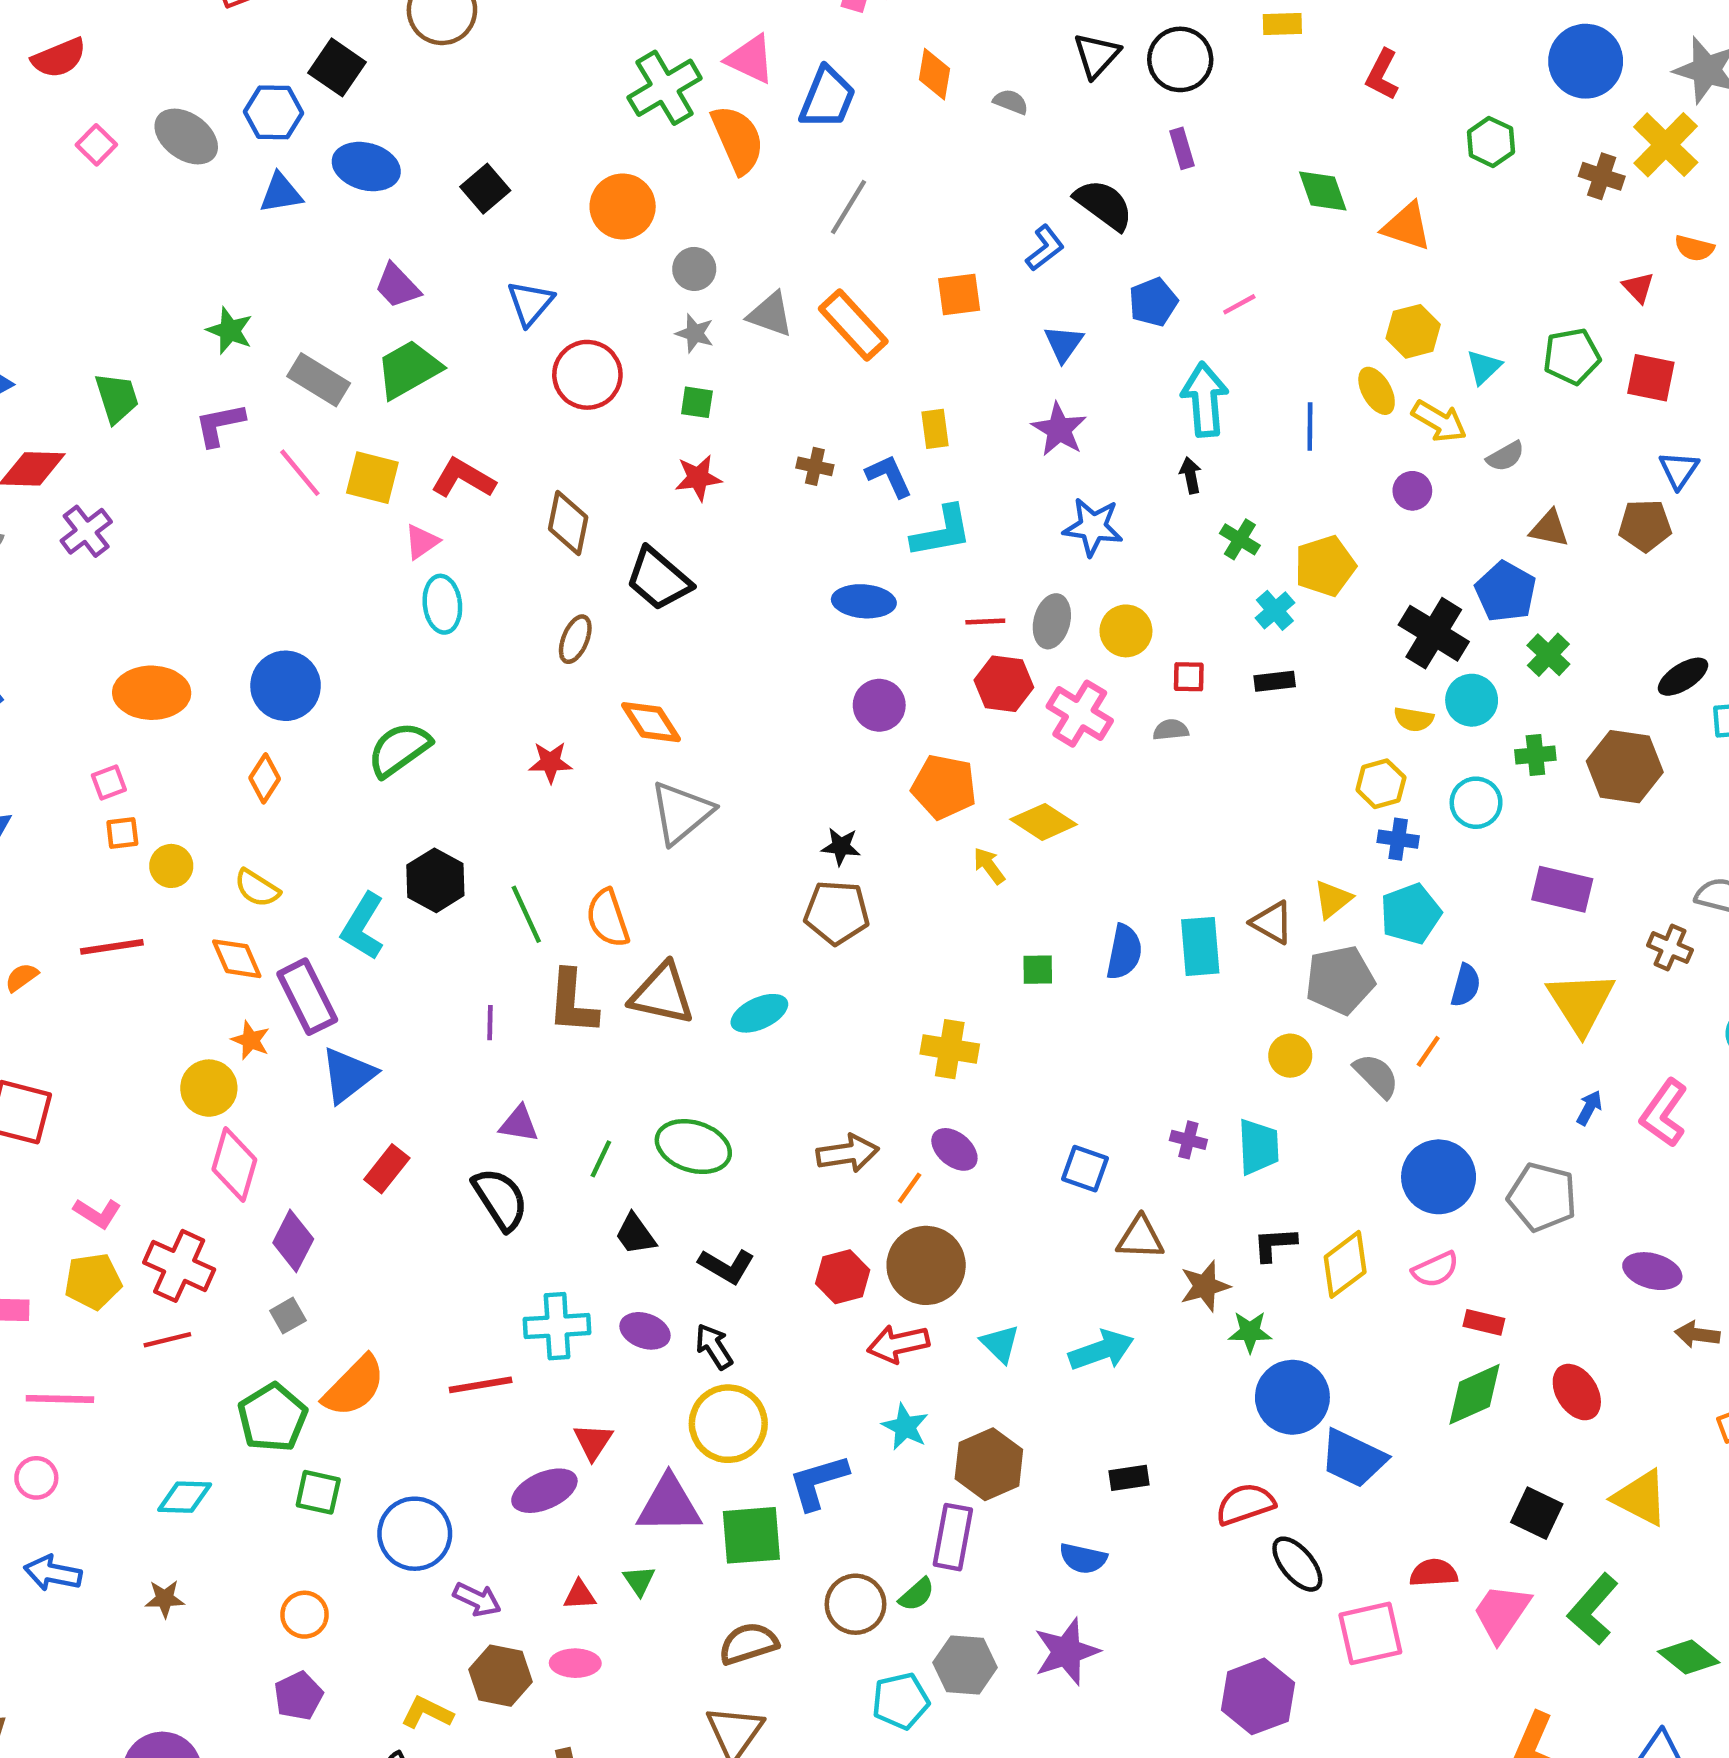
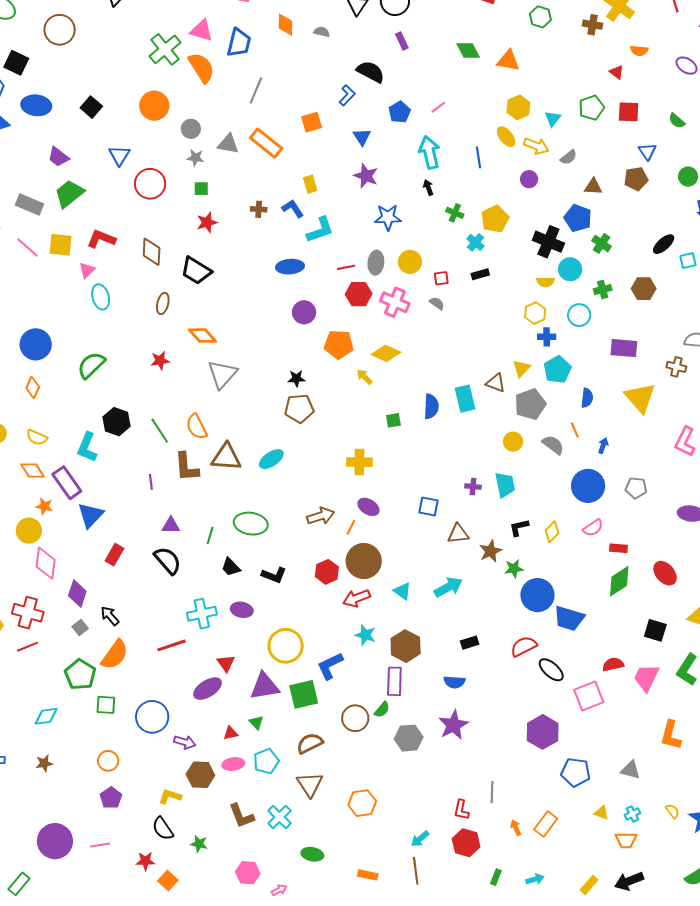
gray semicircle: (1171, 730) -> (437, 303), turned 49
brown hexagon: (1625, 767) -> (644, 289), size x0.7
orange line: (1428, 1051) -> (575, 430), turned -49
blue arrow: (1589, 1108) -> (603, 446), moved
gray pentagon: (1542, 1197) -> (636, 488), size x0.7
yellow diamond: (1345, 1264) -> (552, 532), size x0.7
black arrow: (714, 1346) -> (110, 616), moved
cyan pentagon: (901, 1701) -> (266, 761), moved

